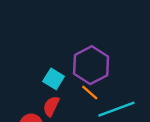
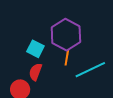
orange line: (90, 92) -> (67, 58), turned 63

